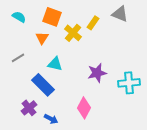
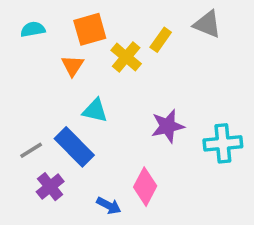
cyan semicircle: (19, 17) -> (33, 29), turned -40
orange square: (52, 17) -> (90, 29), turned -36
gray line: (18, 58) -> (31, 150), moved
blue arrow: (51, 119) -> (109, 206), moved

